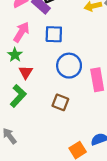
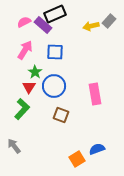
green star: (15, 55) -> (35, 72), moved
blue circle: (69, 66) -> (54, 86), moved

